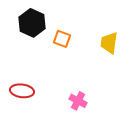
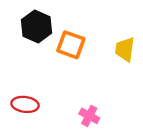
orange square: (62, 39) -> (71, 45), size x1.4

